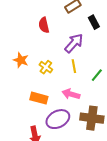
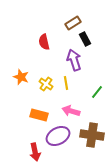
black rectangle: (94, 22) -> (85, 39), moved
purple arrow: (74, 43) -> (74, 60), turned -60
yellow line: (74, 66) -> (66, 83), moved

